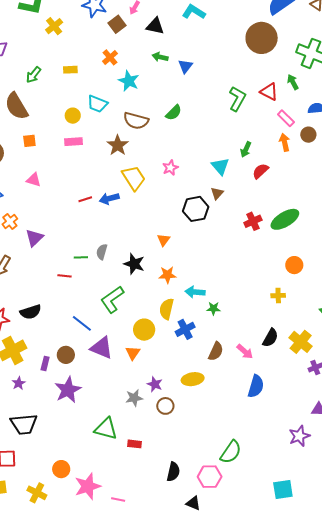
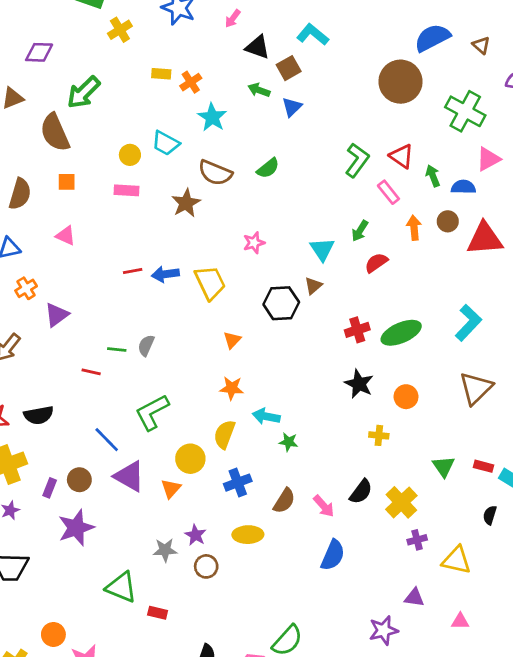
brown square: (117, 24) -> (289, 68), moved
yellow rectangle: (70, 70) -> (161, 74), moved
green arrow: (34, 75) -> (84, 92), size x1.5
green arrow: (293, 82) -> (433, 176), moved
pink rectangle: (286, 118) -> (388, 192), moved
yellow trapezoid: (134, 178) -> (210, 283), moved
black star: (134, 264) -> (359, 384), moved
blue cross: (185, 329) -> (238, 483), moved

